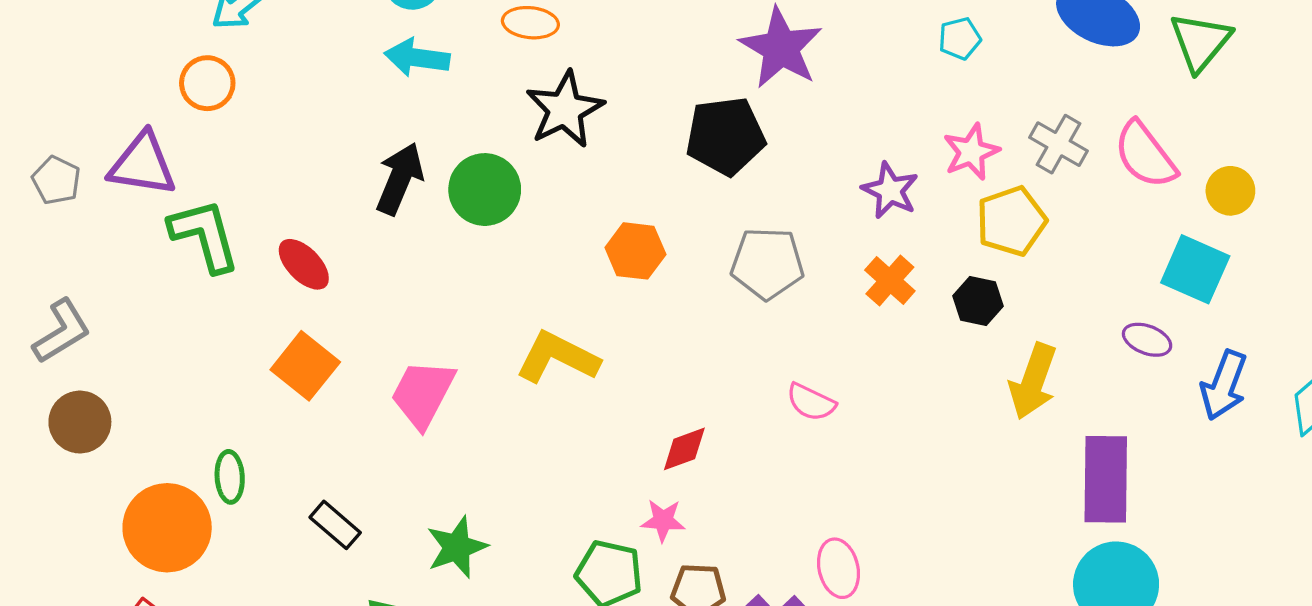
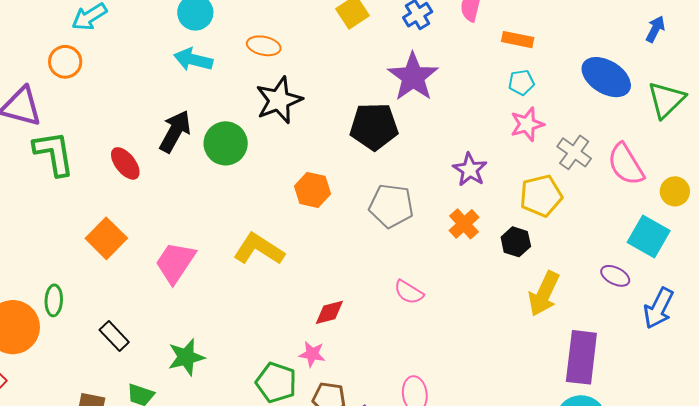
pink star: (971, 152) -> (527, 124), moved
red ellipse: (304, 264) -> (125, 163), moved

